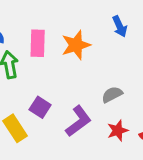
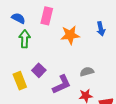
pink rectangle: (38, 43) -> (47, 16), moved

